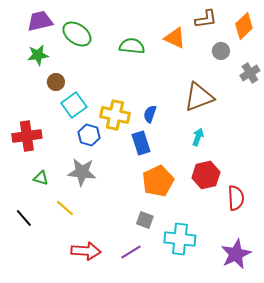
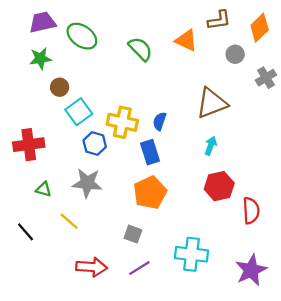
green semicircle: (132, 46) -> (140, 49), turned 40
orange pentagon: (158, 181) -> (150, 193), moved
gray square: (145, 220) -> (133, 234), moved

